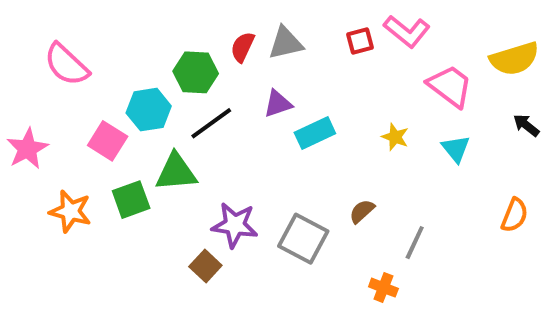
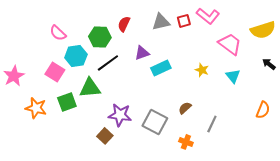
gray triangle: (286, 43) -> (161, 22), moved
pink semicircle: (67, 65) -> (58, 33), moved, size x0.7
orange cross: (383, 288) -> (186, 142), moved

